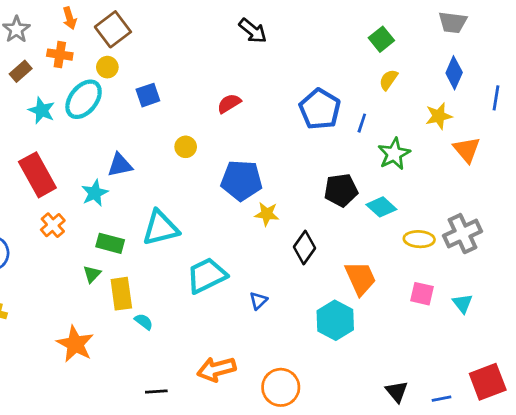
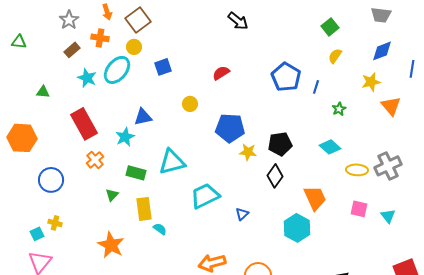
blue diamond: (454, 73) -> (382, 51), turned 45
green star: (394, 154) -> (339, 109), size x0.6
black pentagon: (341, 190) -> (280, 144), moved
green triangle: (92, 274) -> (112, 195), moved

